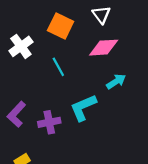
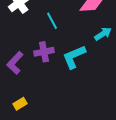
purple cross: (49, 122) -> (44, 52), moved

